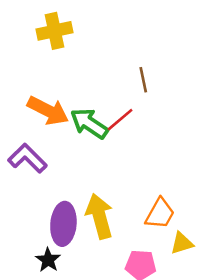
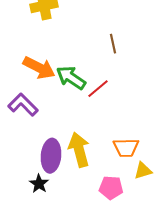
red line: (120, 120) -> (98, 89), moved
orange trapezoid: (160, 214) -> (126, 148), turned 60

